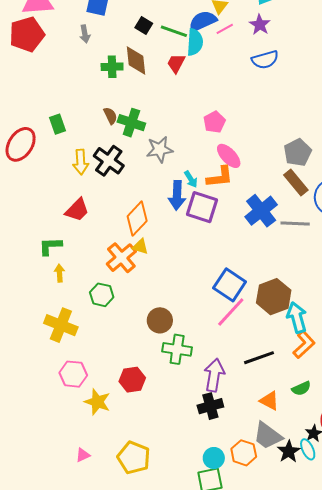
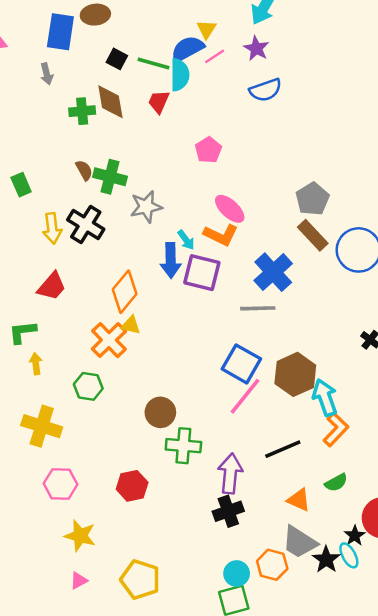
pink pentagon: (214, 122) -> (208, 150), moved
orange L-shape: (220, 177) -> (221, 235), turned 36
gray line: (295, 223) -> (258, 308), moved
yellow star: (97, 402) -> (80, 536), moved

